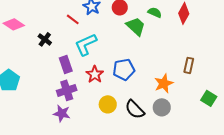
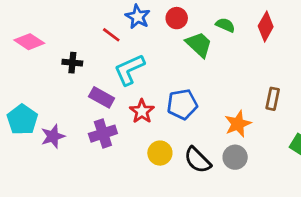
black cross: (45, 39) -> (72, 63), turned -32
purple rectangle: (66, 64) -> (102, 97), turned -42
purple star: (62, 113) -> (53, 136), moved, turned -30

